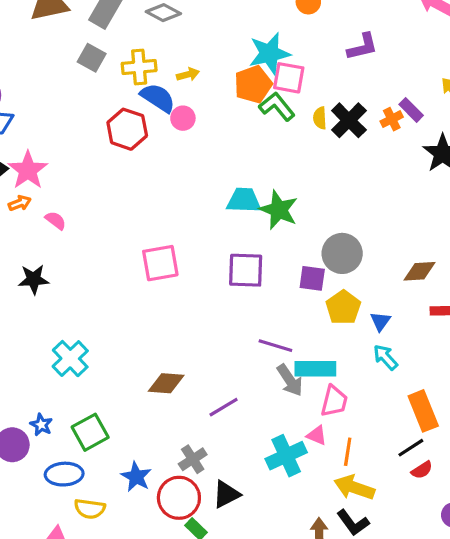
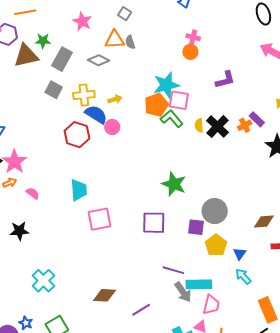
cyan trapezoid: (244, 200) -> (79, 190), moved, turned 85

